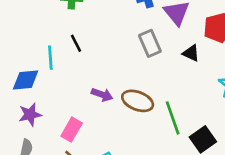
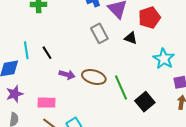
black line: (76, 43) -> (47, 53), moved
pink rectangle: (72, 130) -> (47, 103), turned 66

